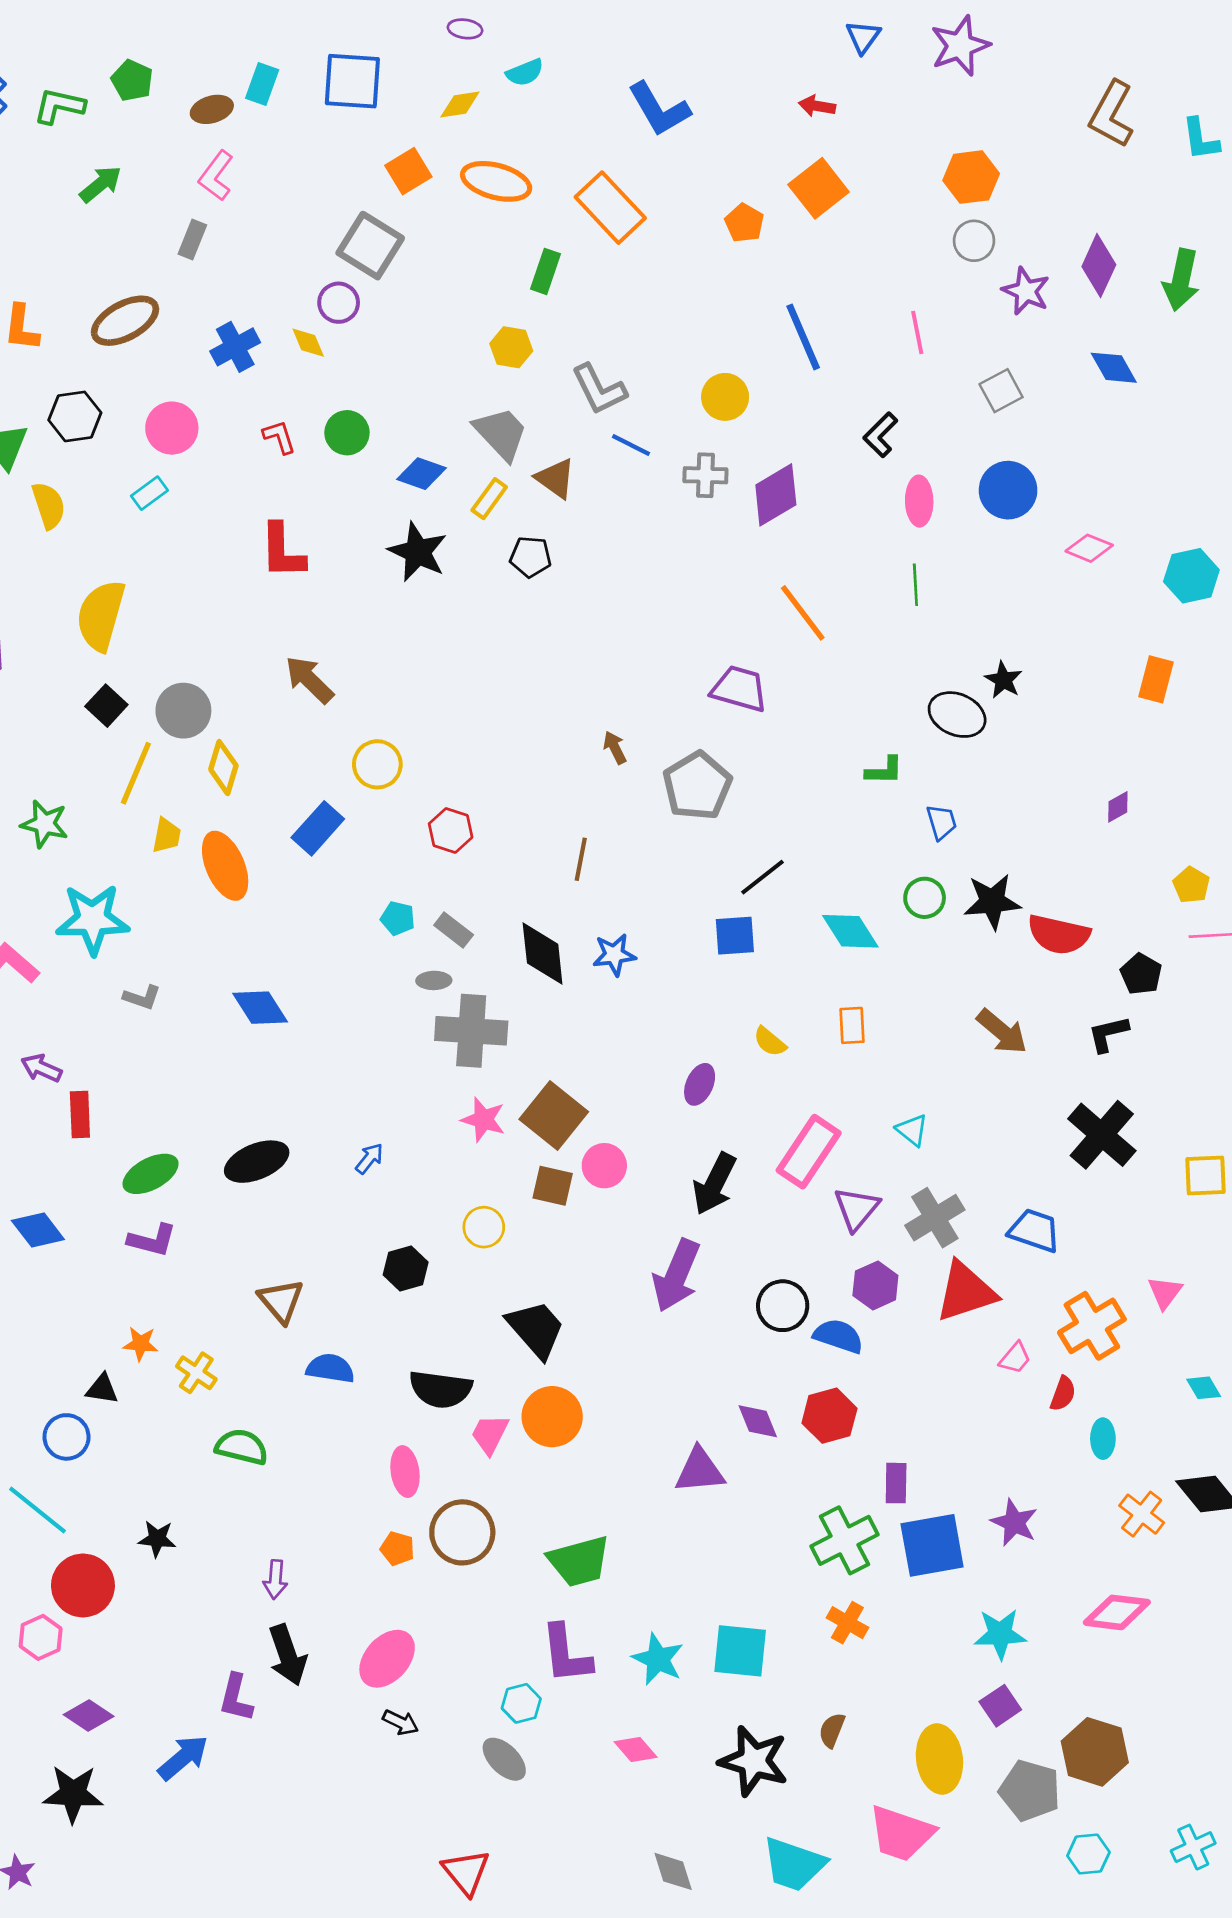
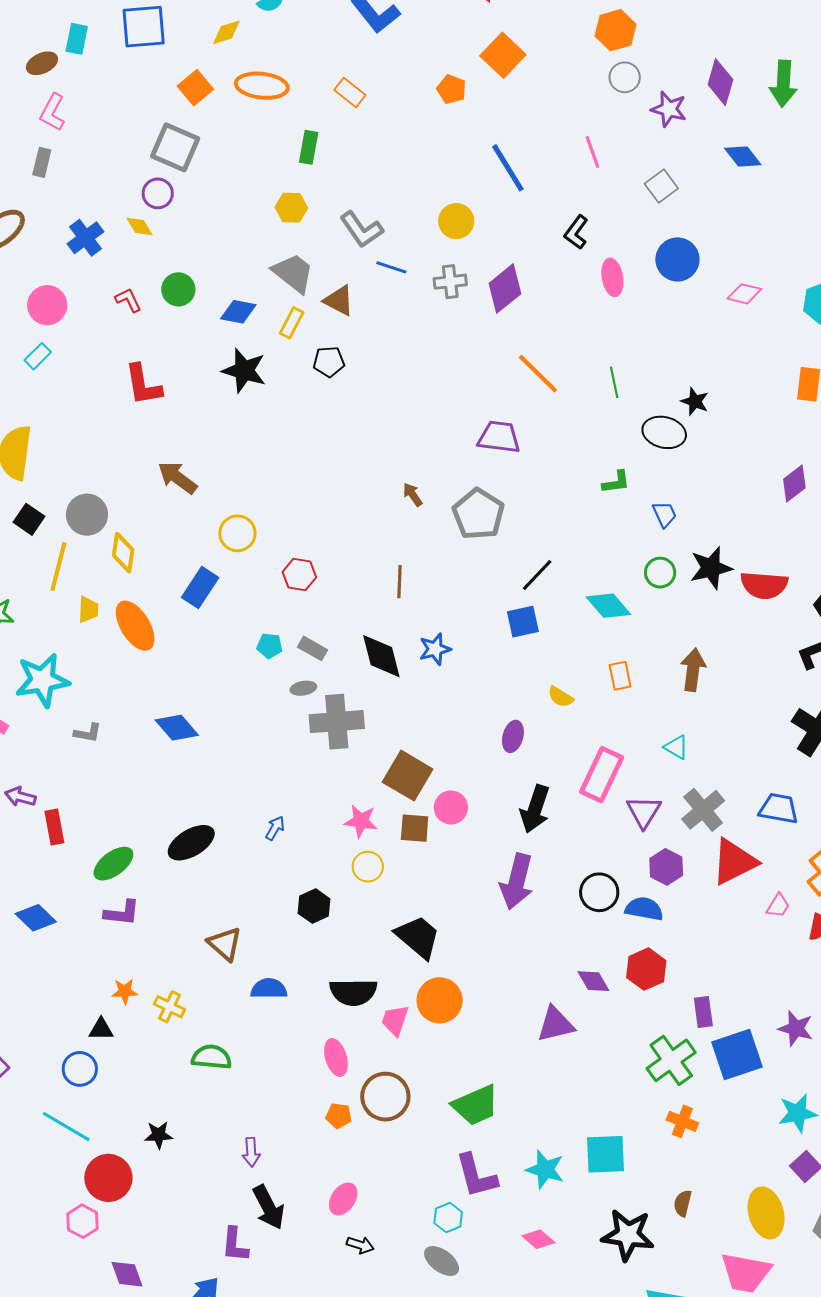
orange rectangle: (610, 208) -> (350, 93), size x0.6
green line: (915, 585) -> (614, 382), moved
purple diamond: (1118, 807) -> (794, 484), size x1.5
brown arrow: (1002, 1032) -> (693, 670), moved, turned -114
pink star: (483, 1120) -> (361, 821), moved
pink ellipse: (387, 1659) -> (343, 1199), size x0.7
purple diamond: (89, 1716) -> (127, 1274), turned 45

